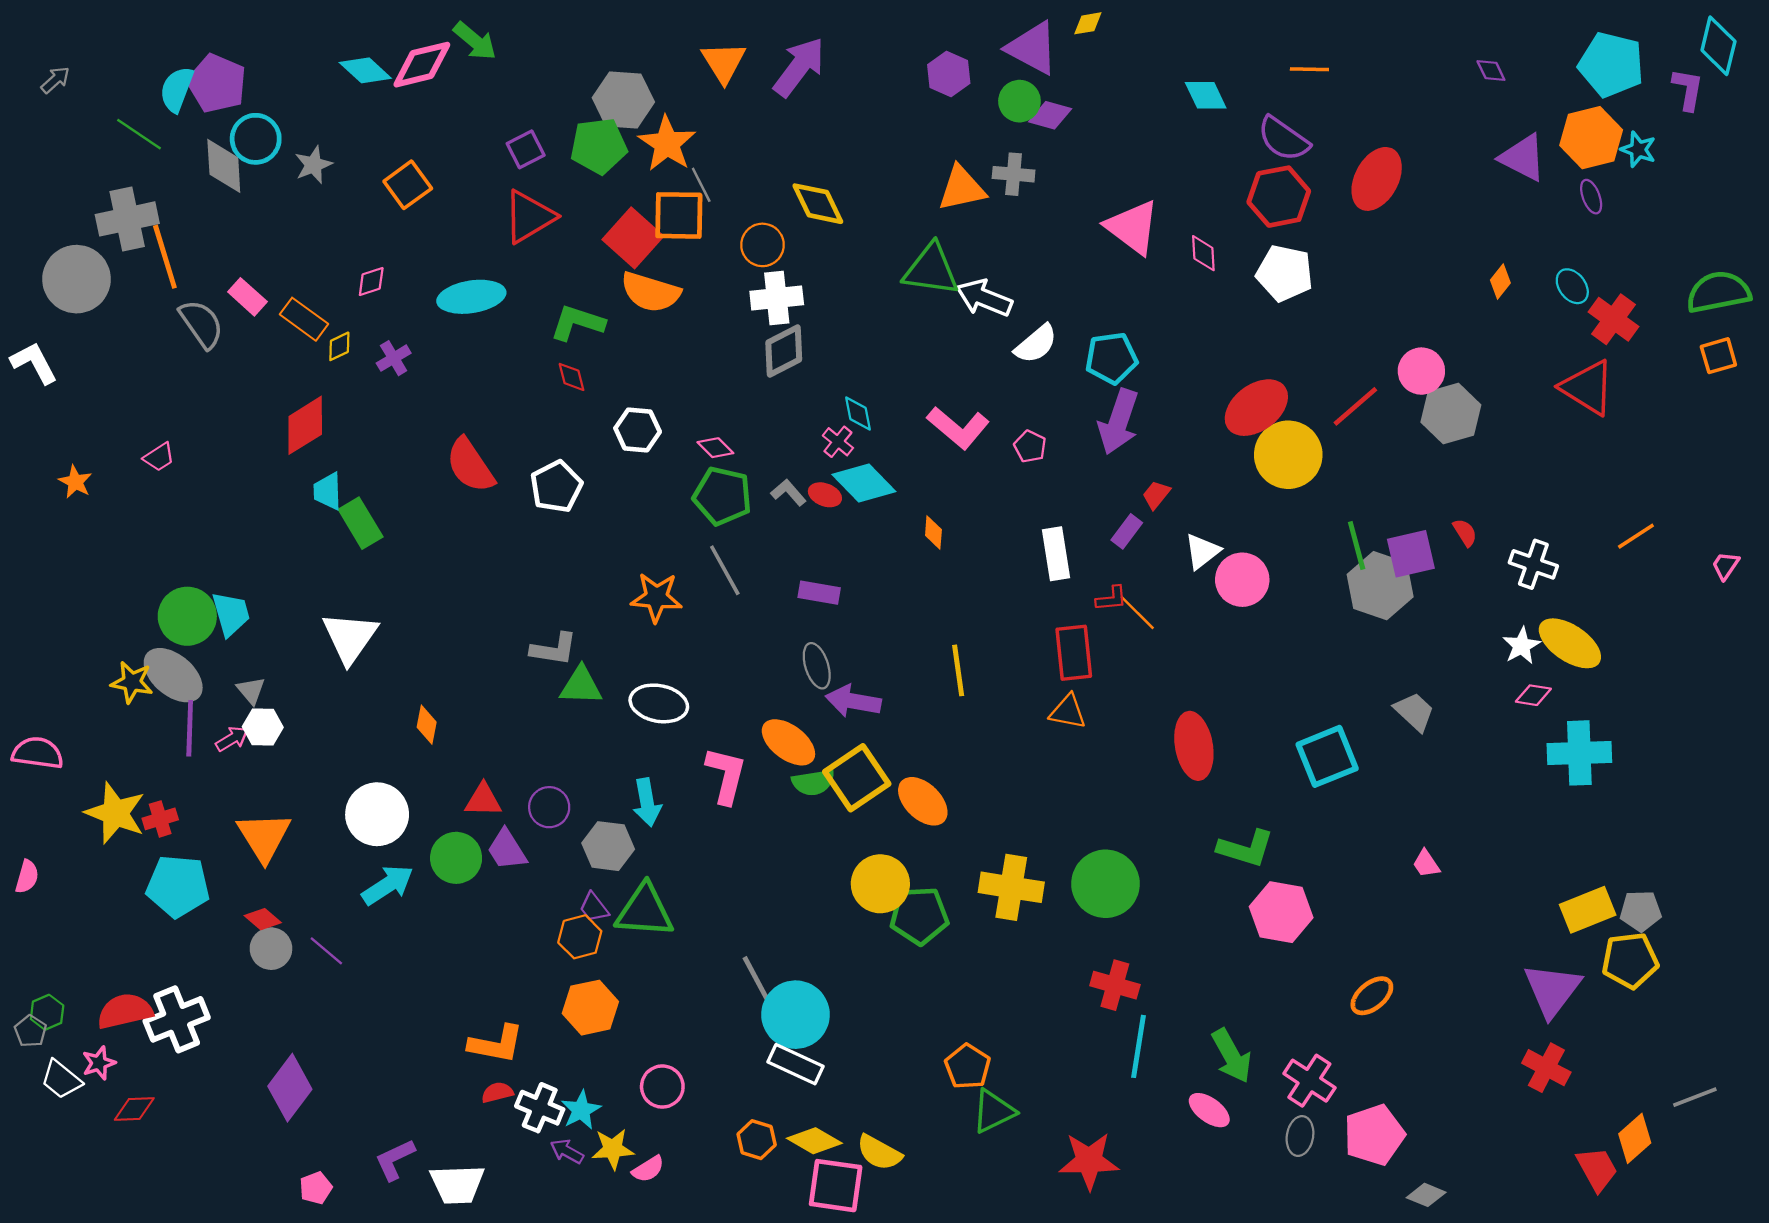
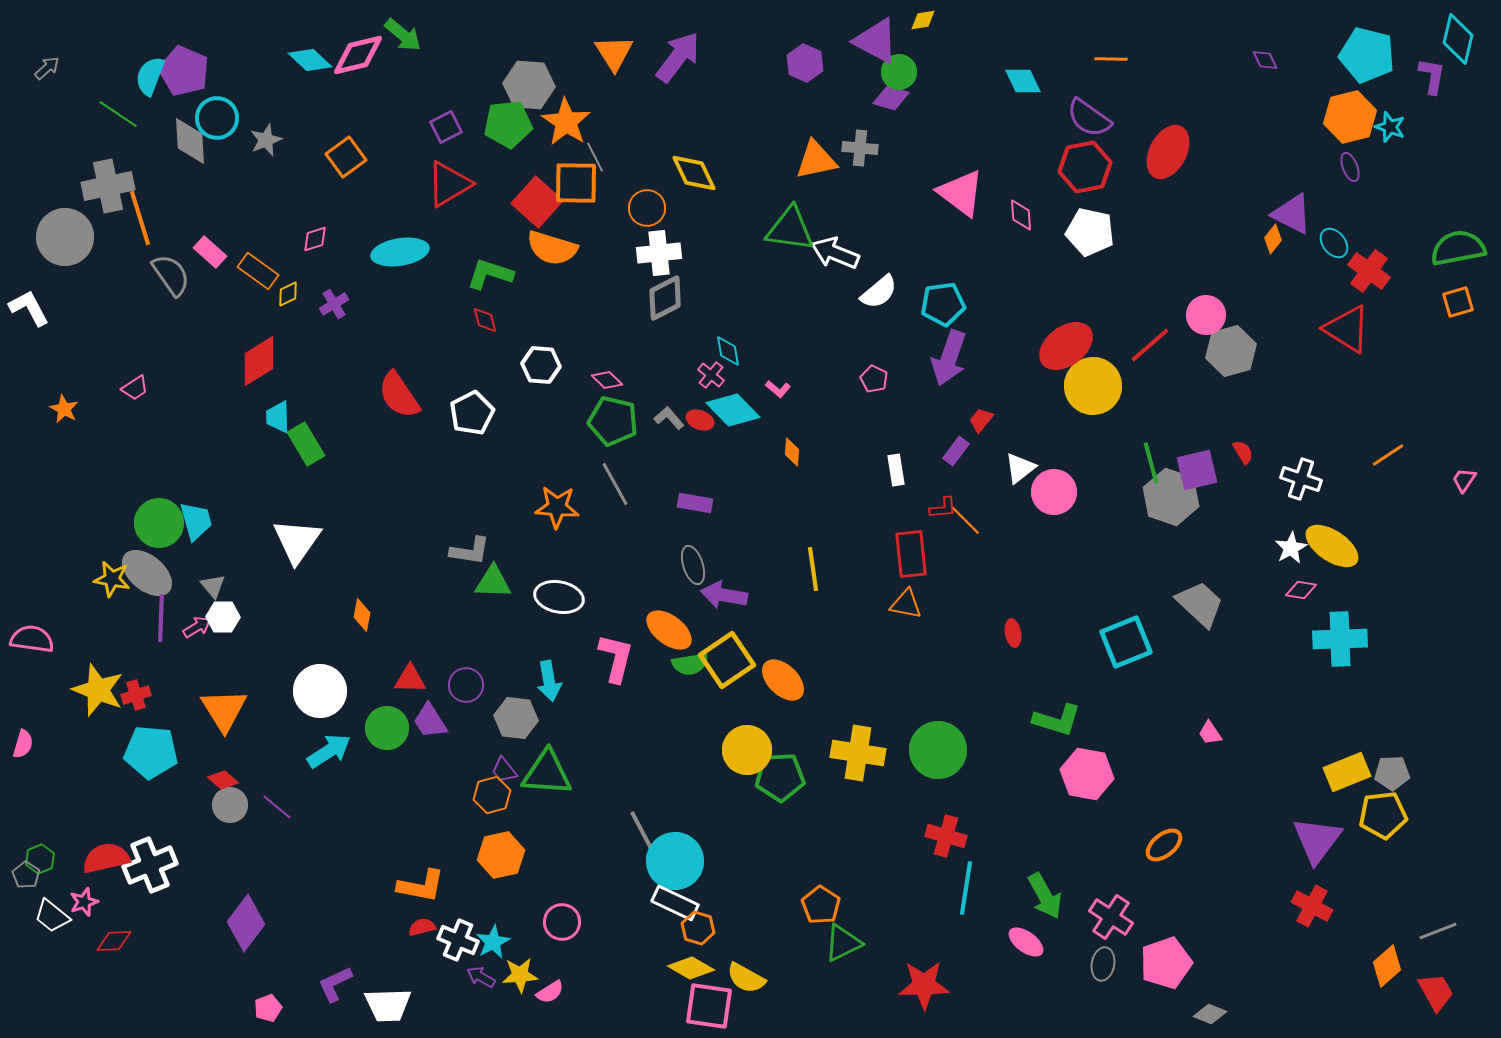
green circle: (1019, 101) -> (899, 72), moved
purple triangle: (1523, 158) -> (1292, 214), moved
pink L-shape: (958, 428) -> (778, 389), moved, size x0.5
white rectangle: (1056, 554) -> (896, 470), size x0.7
gray trapezoid: (1414, 712) -> (1200, 604), size x1.4
red ellipse: (1194, 746) -> (1013, 633), size x0.5
orange hexagon: (757, 1140) -> (698, 928), moved
red trapezoid: (1597, 1169) -> (1436, 992), moved

